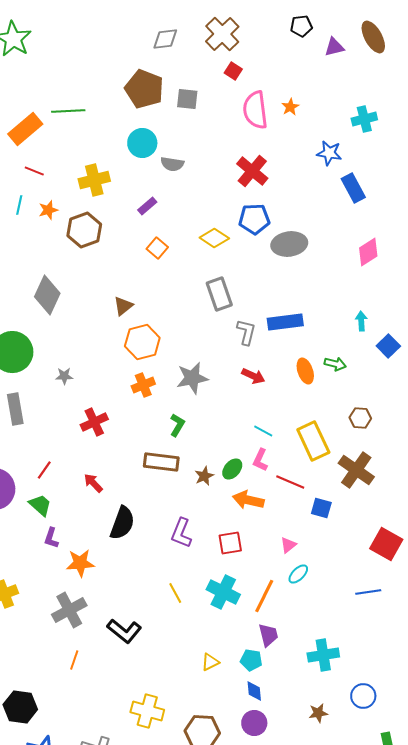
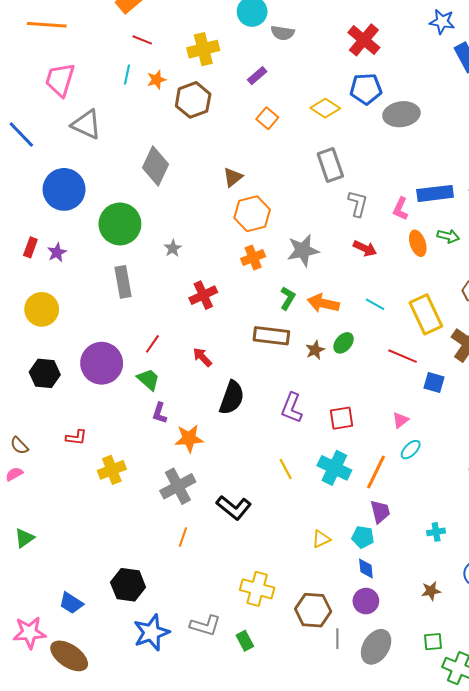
blue rectangle: (285, 322) -> (435, 193), moved
gray star: (64, 376) -> (173, 248), turned -30
pink L-shape: (260, 460) -> (400, 209), moved
orange arrow: (248, 500) -> (323, 303), moved
cyan cross: (323, 655) -> (436, 532), size x0.6

